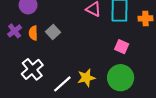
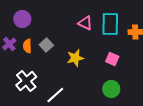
yellow star: (86, 78) -> (75, 58), moved
green circle: (121, 78) -> (111, 89), size x0.7

